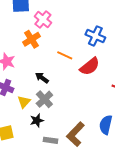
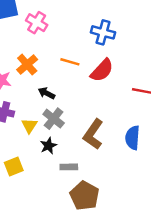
orange cross: (32, 39) -> (27, 65), moved
brown L-shape: (75, 134) -> (93, 134), moved

